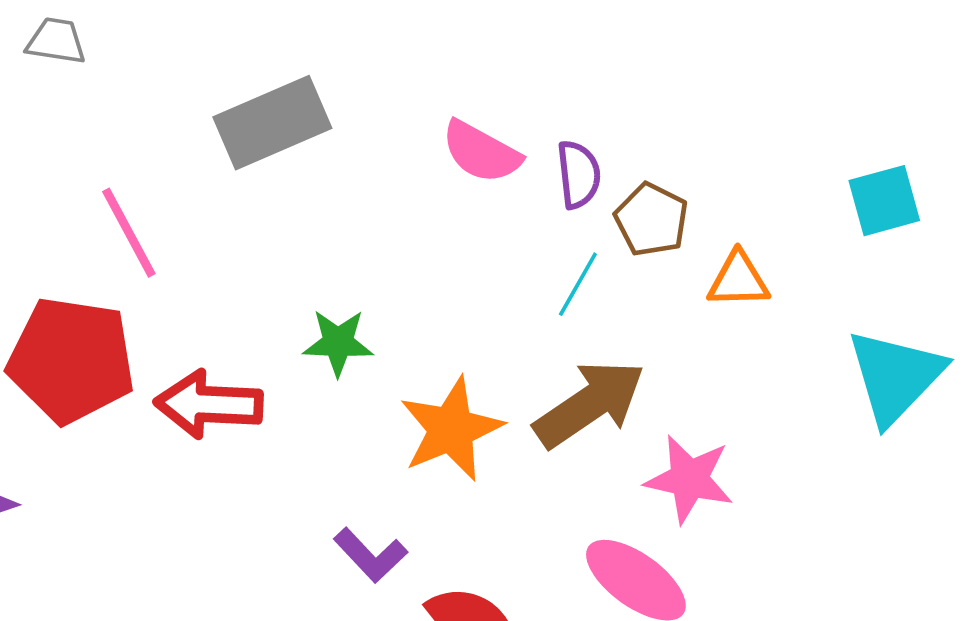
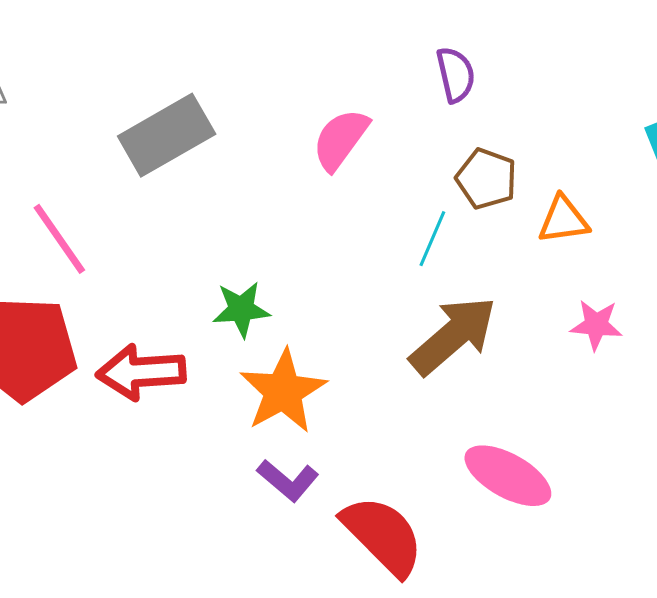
pink semicircle: (481, 152) -> (341, 139), turned 104
purple semicircle: (579, 174) -> (456, 75), moved
orange star: (451, 429) -> (283, 391), moved
pink star: (689, 479) -> (596, 325), moved, size x0.7

